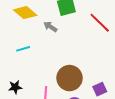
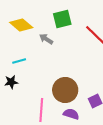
black star: (15, 87) -> (11, 82), moved

